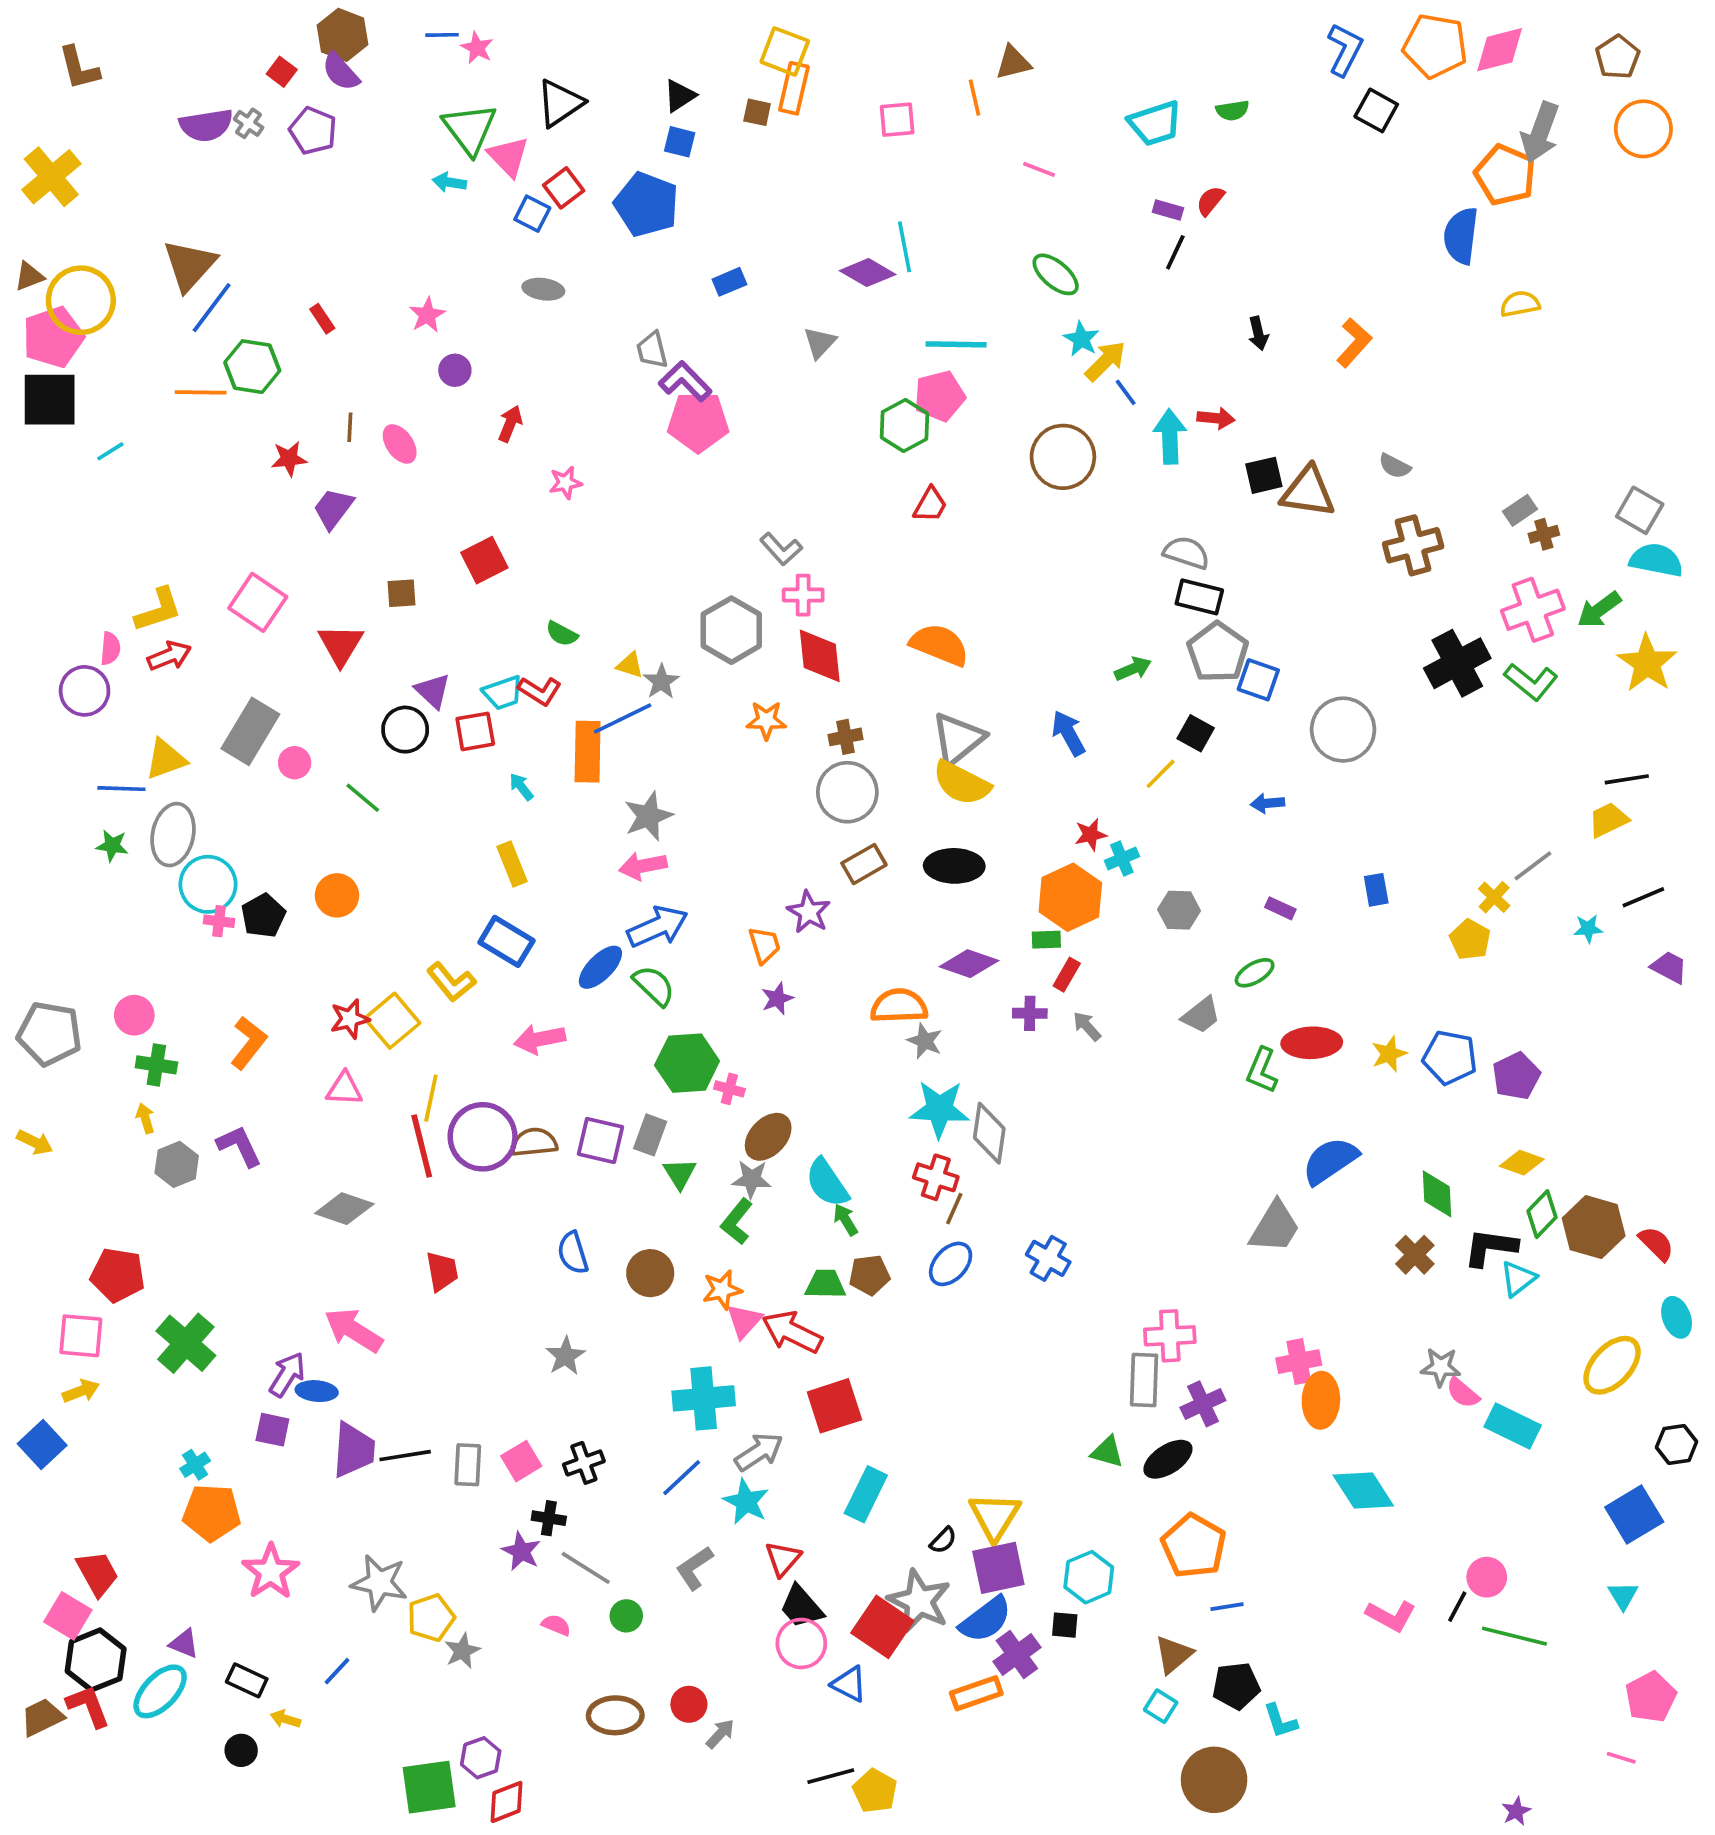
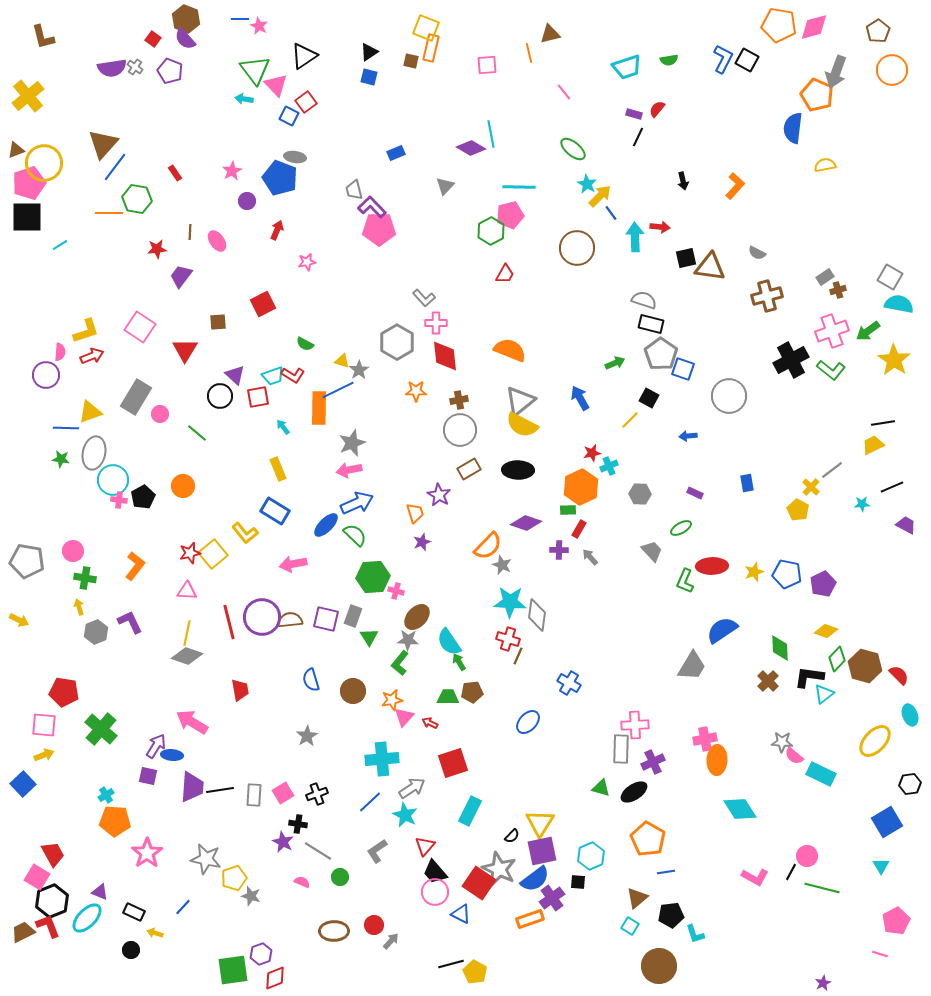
blue L-shape: (1345, 50) -> (723, 59), moved
pink line: (1039, 169) -> (564, 92), turned 30
blue pentagon: (647, 204) -> (280, 178), moved
orange semicircle: (899, 1006) -> (488, 546), turned 136
gray trapezoid: (1201, 1015) -> (652, 551), turned -95
yellow line: (431, 1098) -> (187, 633), moved
blue ellipse: (951, 1264) -> (528, 722), moved
red arrow: (792, 1332) -> (430, 723), size x0.5
gray star: (462, 1651) -> (251, 896), turned -30

